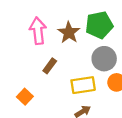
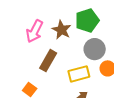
pink arrow: (38, 31) -> (35, 31), turned -140
brown rectangle: (50, 66) -> (48, 61), size x1.5

